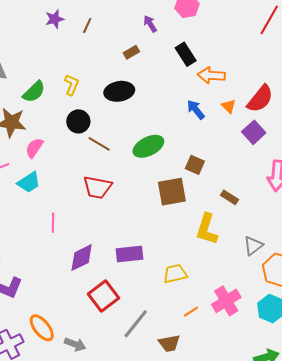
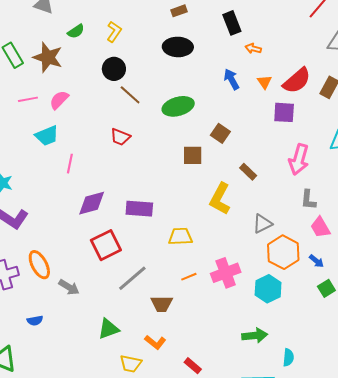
orange arrow: (211, 75) -> (253, 49), size x0.6
black ellipse: (119, 91) -> (178, 47), moved
green semicircle: (34, 92) -> (76, 31), size x0.7
purple square: (254, 132) -> (284, 112), turned 35
pink semicircle: (34, 148) -> (59, 100), moved
cyan trapezoid: (29, 182) -> (47, 136), moved
red trapezoid: (97, 187) -> (120, 137), size x0.7
brown square: (172, 192) -> (193, 155), size x0.7

